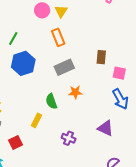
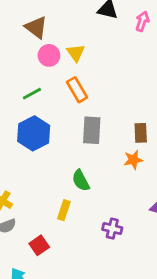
green line: (13, 38) -> (32, 94), moved, turned 40
brown rectangle: (101, 57) -> (141, 133), moved
gray rectangle: (64, 67) -> (92, 130), turned -54
orange star: (75, 92) -> (133, 160), moved

